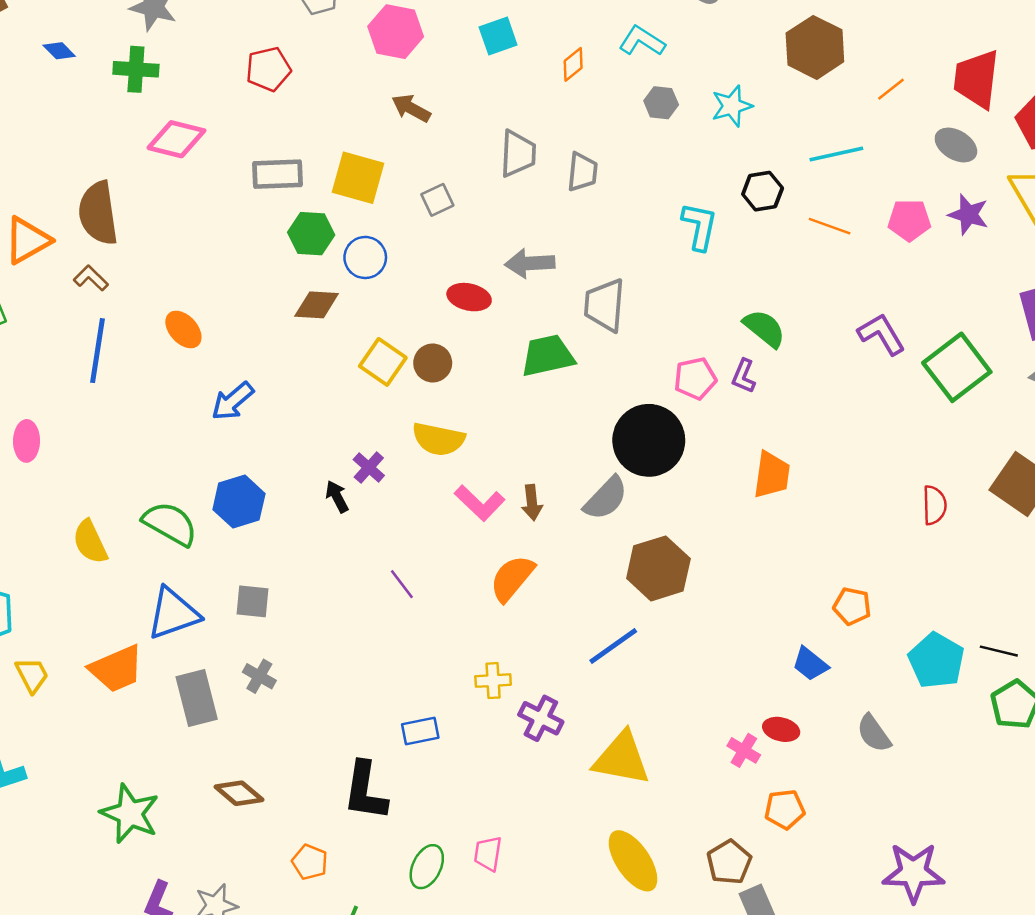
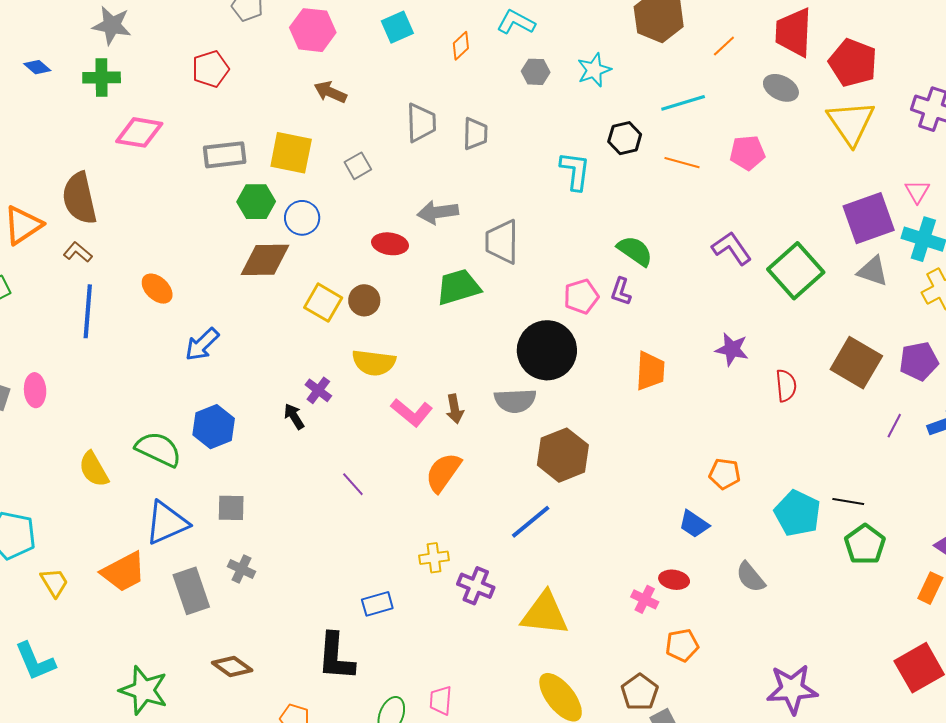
purple star: (968, 215) -> (732, 349), moved
brown diamond: (317, 305) -> (265, 260), size x1.4
gray semicircle: (606, 498) -> (515, 401), turned 48

